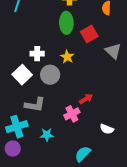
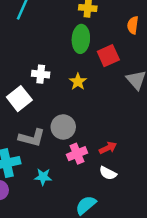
gray circle: (50, 75) -> (63, 127), moved
red arrow: (86, 99) -> (108, 148), moved
white semicircle: (107, 129) -> (108, 173), moved

